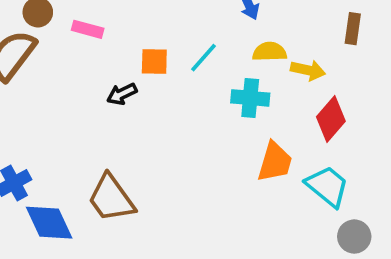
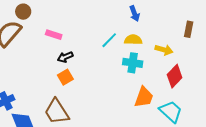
pink rectangle: (88, 29) -> (54, 35), moved
yellow semicircle: (270, 52) -> (133, 40), moved
orange square: (154, 62) -> (65, 77), moved, turned -35

